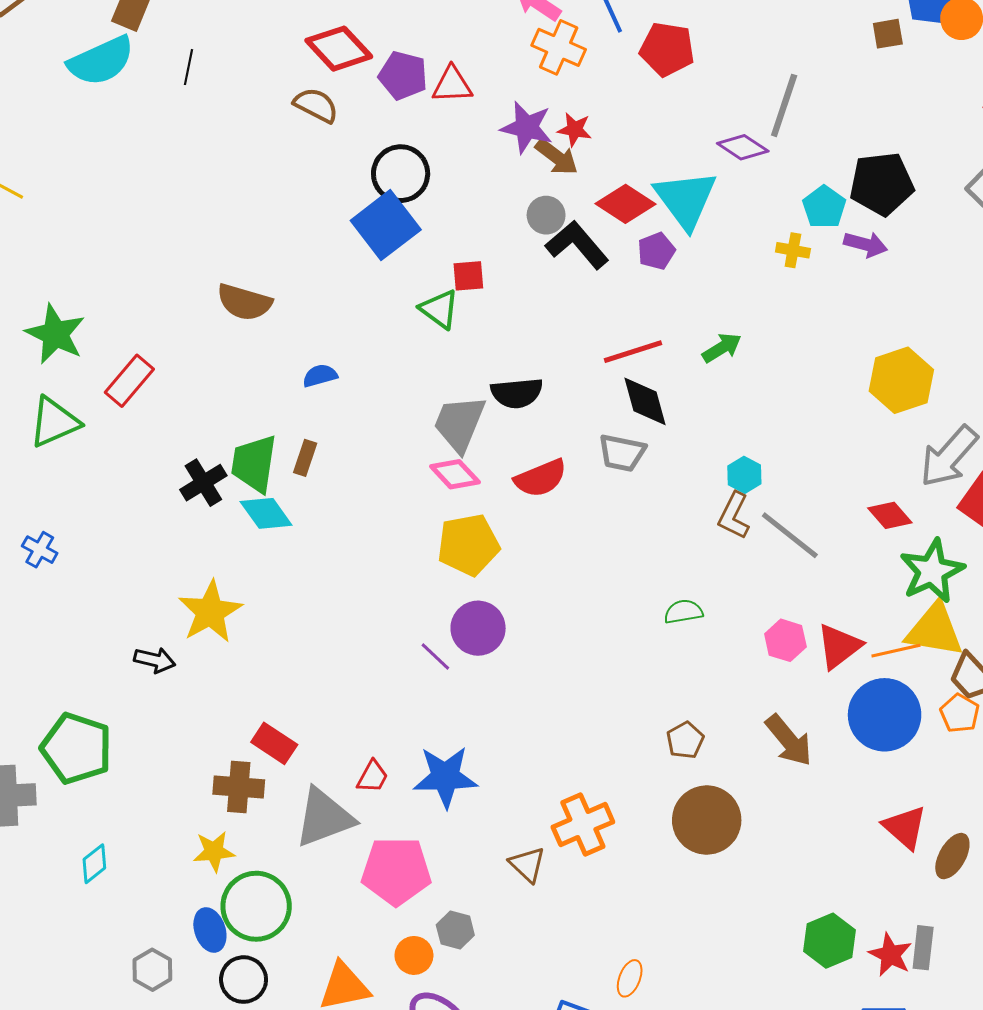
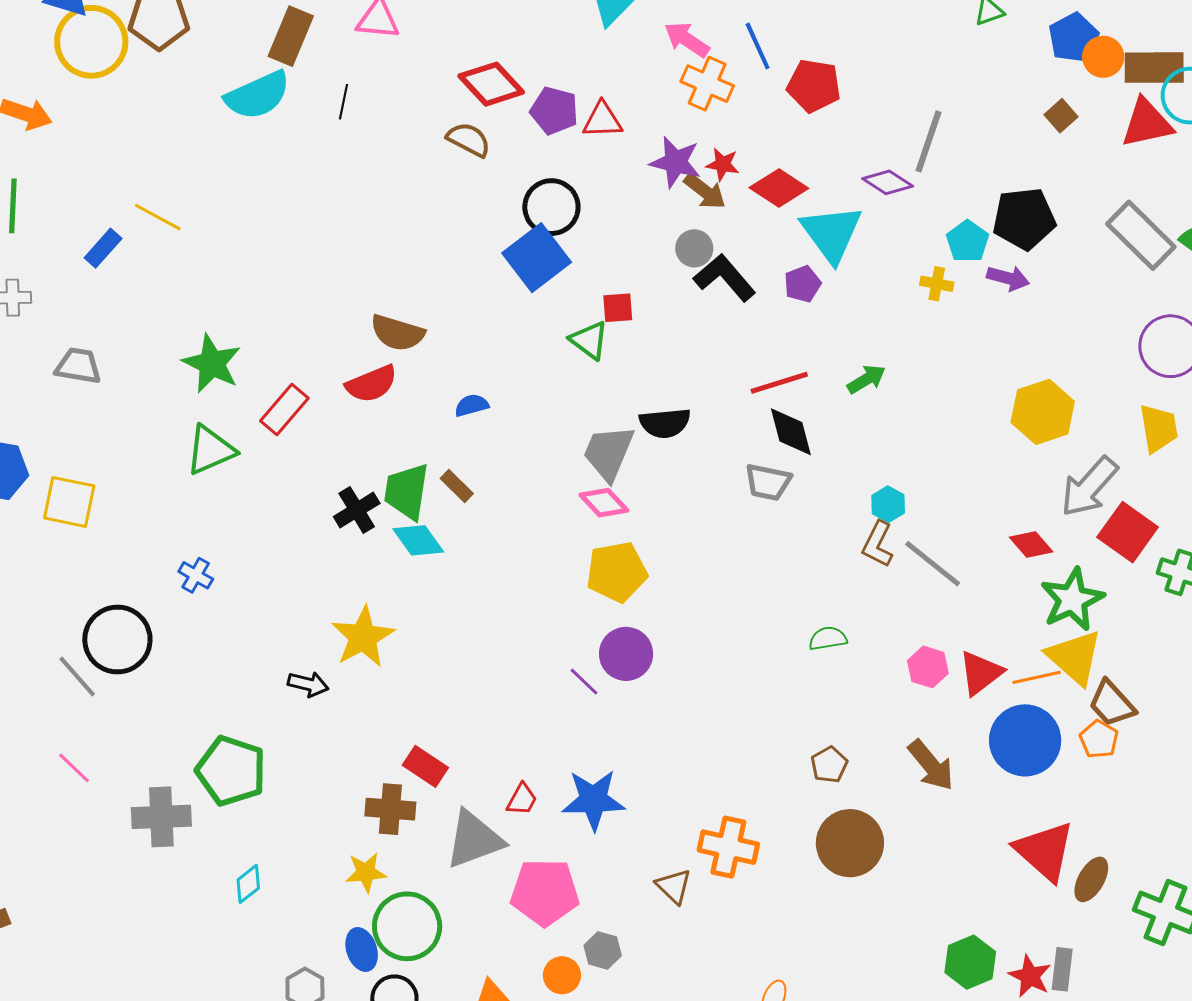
brown square: (888, 34) -> (1061, 116), moved, turned -32
red diamond: (626, 204) -> (779, 188), moved
brown rectangle: (305, 458) -> (457, 486), turned -64
red semicircle: (541, 478) -> (371, 384), moved
yellow triangle: (935, 630) -> (1075, 657), turned 32
orange cross: (583, 824) -> (728, 847), turned 36
red triangle: (905, 827) -> (1045, 851), size x1.4

